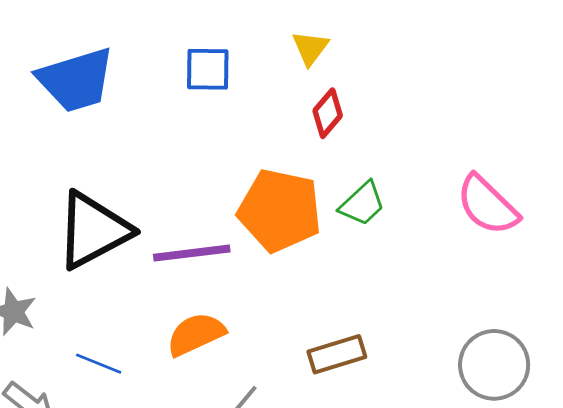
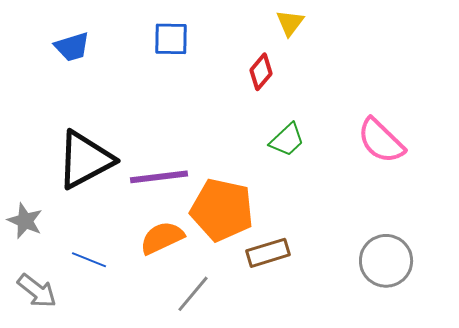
yellow triangle: (310, 48) -> (290, 23), moved
blue trapezoid: (76, 80) -> (72, 47), size x0.6
orange pentagon: (280, 210) -> (222, 210), moved

